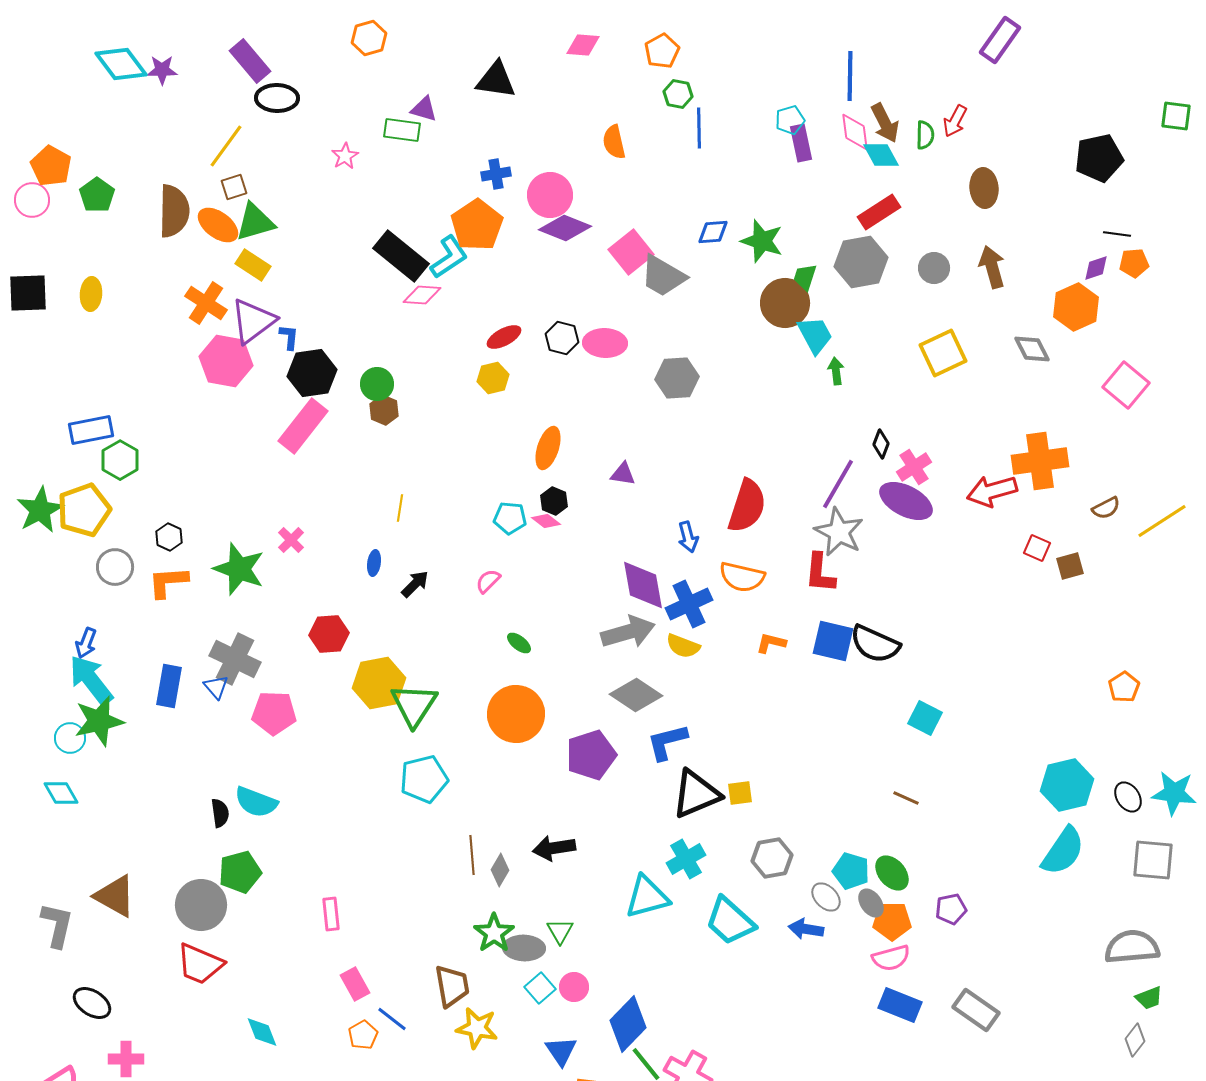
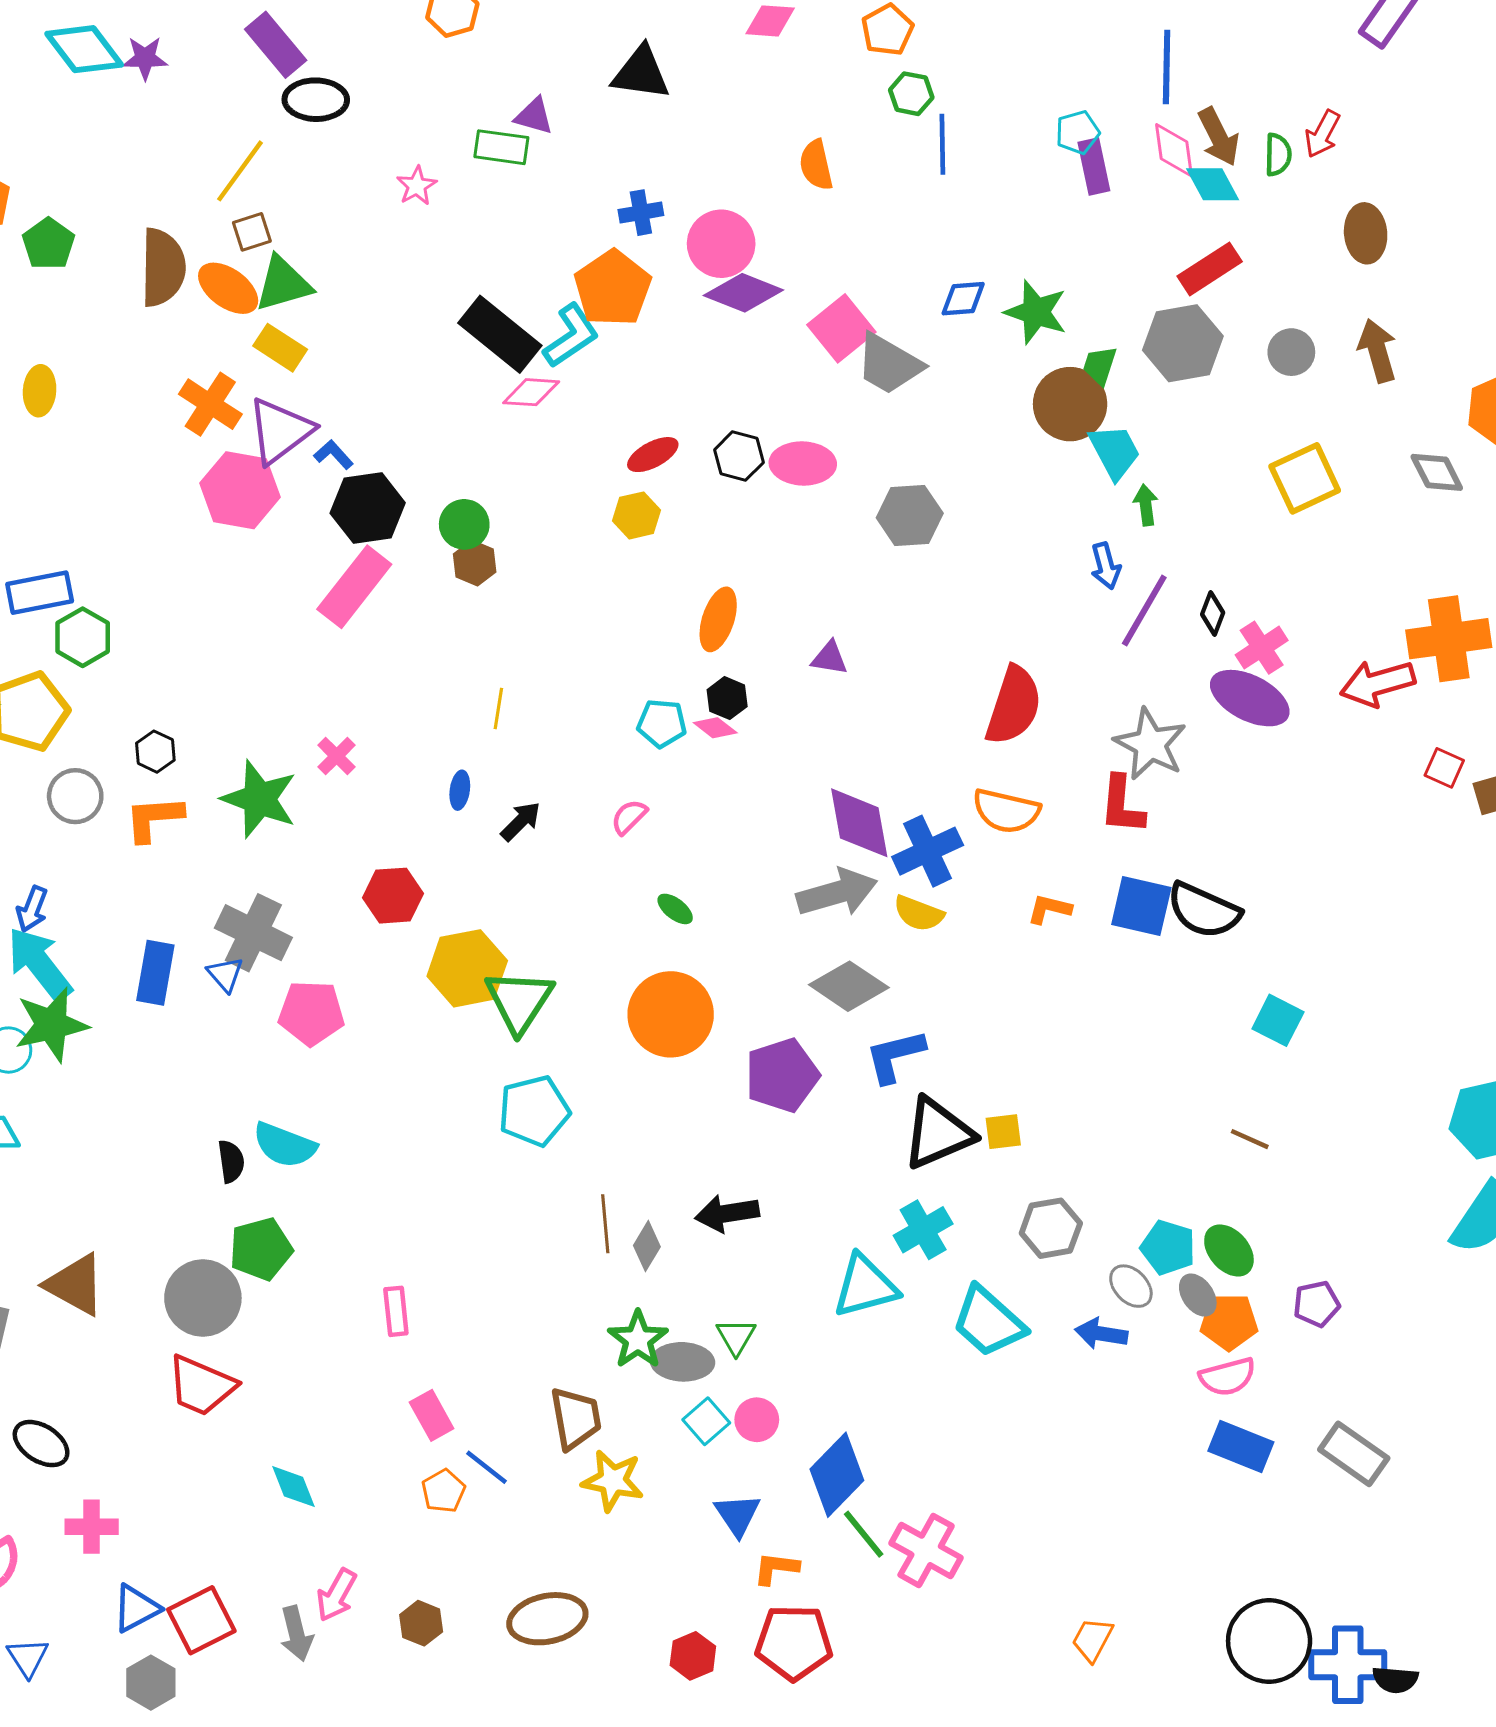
blue L-shape: (289, 337) -> (334, 455), turned -48
purple line: (838, 484) -> (1144, 610), moved
blue arrow: (688, 537) -> (1106, 566), moved

